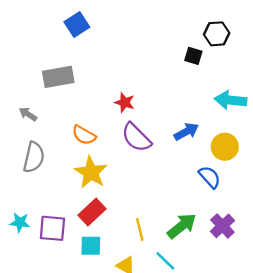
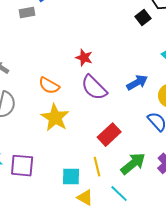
black square: (193, 56) -> (143, 18), turned 35
gray rectangle: (58, 77) -> (27, 13), moved, size x0.6
red rectangle: (92, 212) -> (109, 135), moved
cyan square: (91, 246) -> (71, 177), moved

